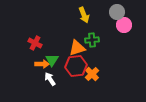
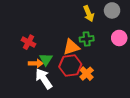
yellow arrow: (84, 15) -> (89, 14), moved
pink circle: (124, 25) -> (119, 38), moved
white arrow: (50, 79) -> (44, 79), size x1.5

